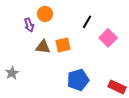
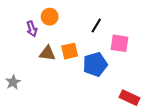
pink square: (108, 38) -> (120, 43), turned -36
blue pentagon: (78, 80) -> (95, 64), moved

